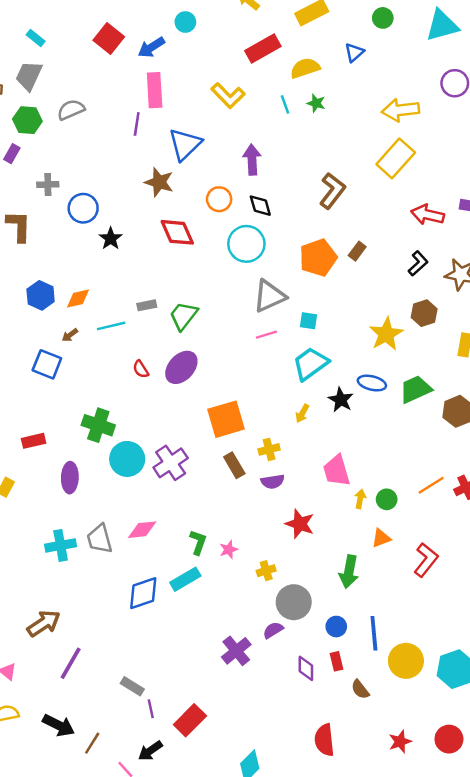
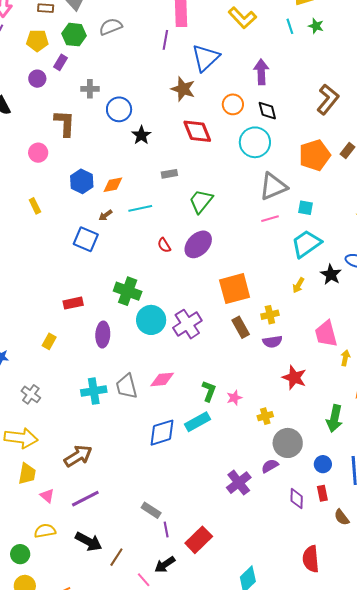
gray rectangle: (147, 305) -> (169, 174), moved
purple line: (71, 663) -> (85, 499), moved, turned 32

